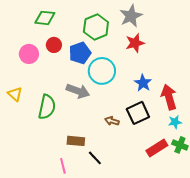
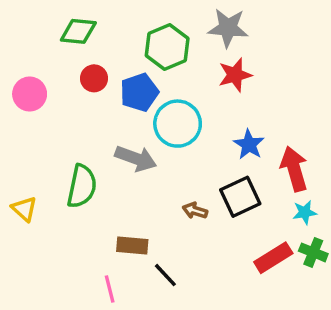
gray star: (131, 16) -> (228, 28), turned 30
pink circle: (29, 54) -> (30, 94), moved
yellow triangle: (15, 94) -> (24, 209), moved

